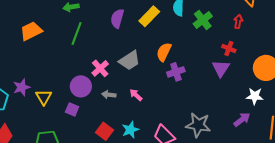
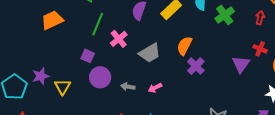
red cross: (229, 49) -> (260, 49), moved
pink cross: (100, 68) -> (119, 39), moved
purple cross: (176, 72) -> (196, 66), turned -30
pink arrow: (136, 95) -> (155, 88), turned -72
purple square: (72, 109) -> (88, 56), moved

